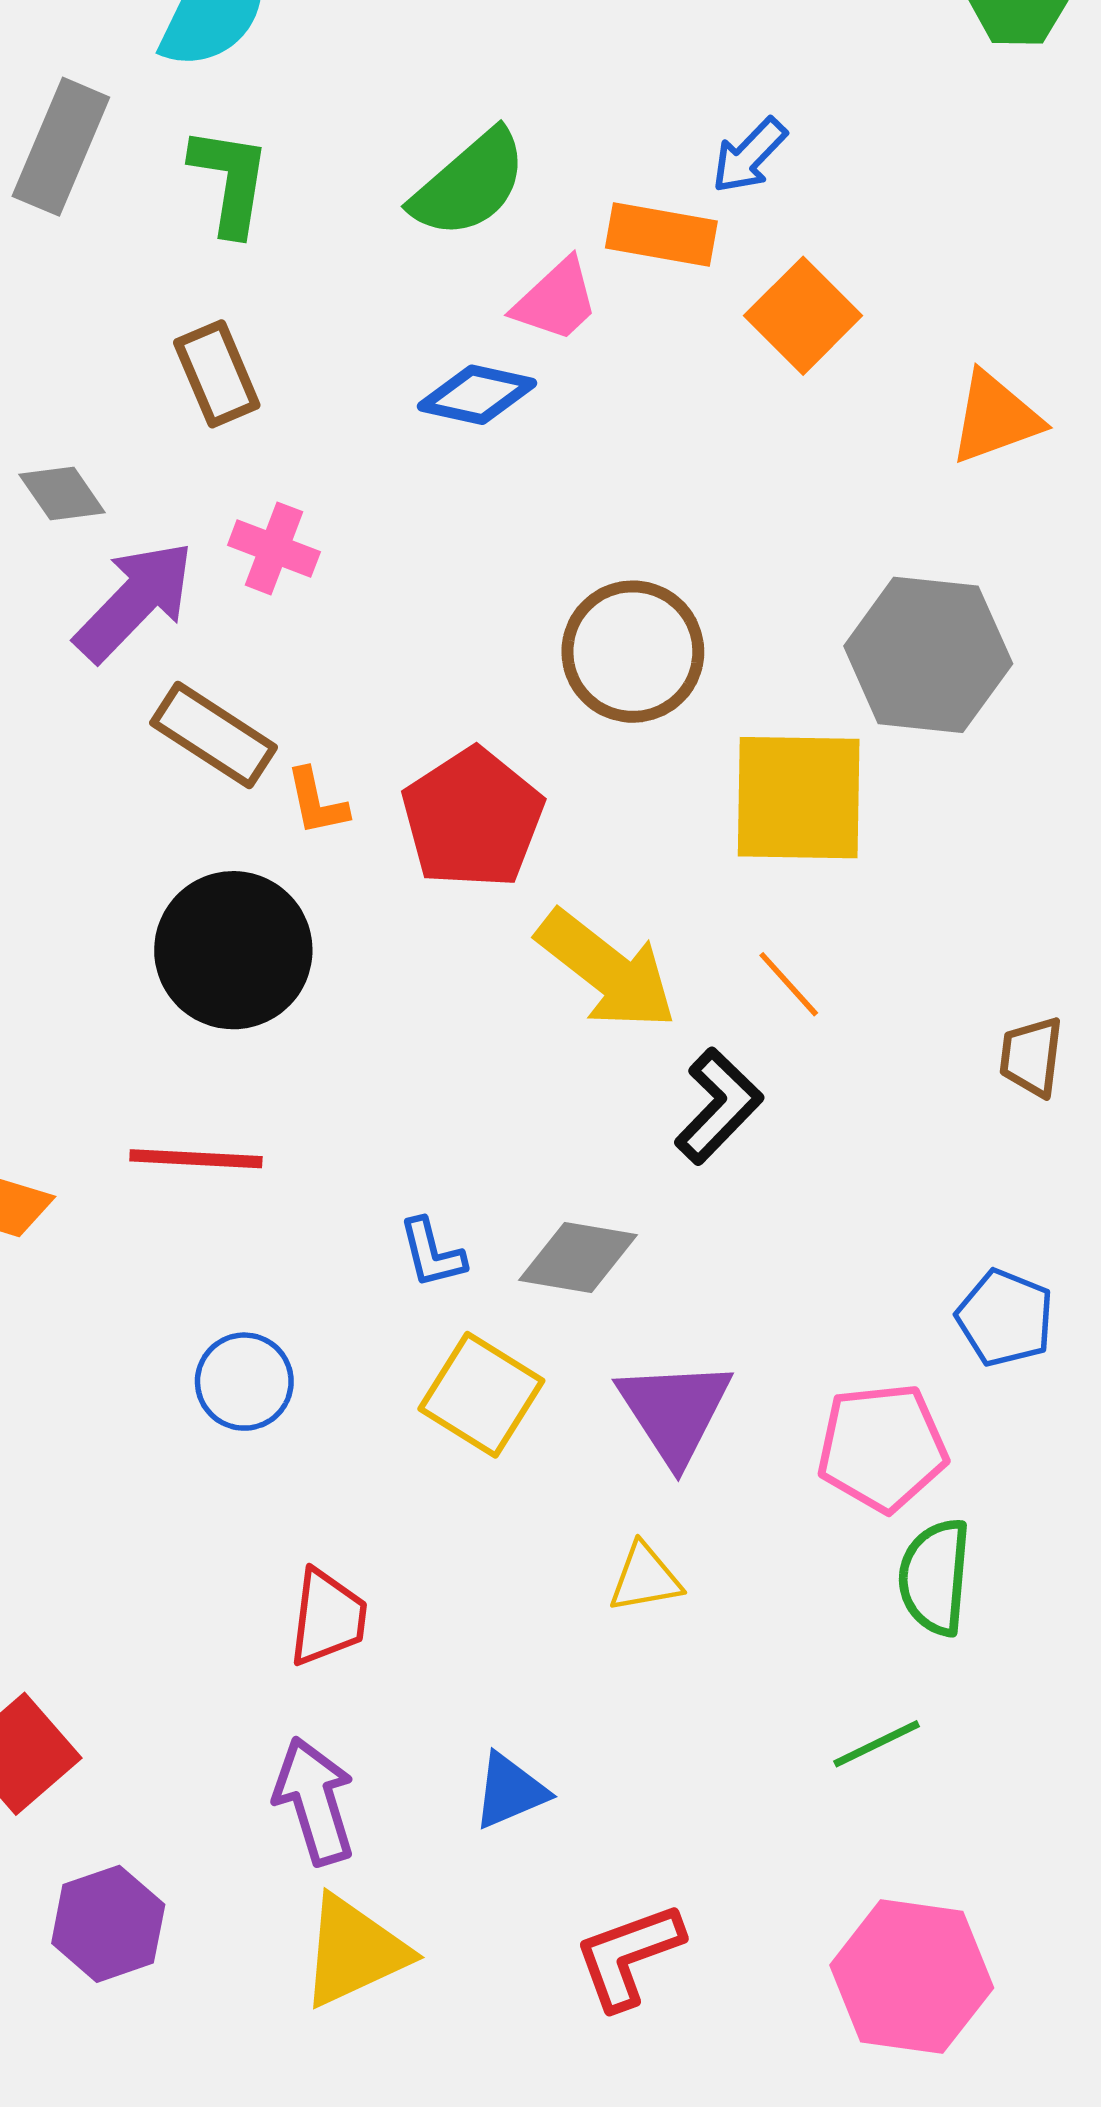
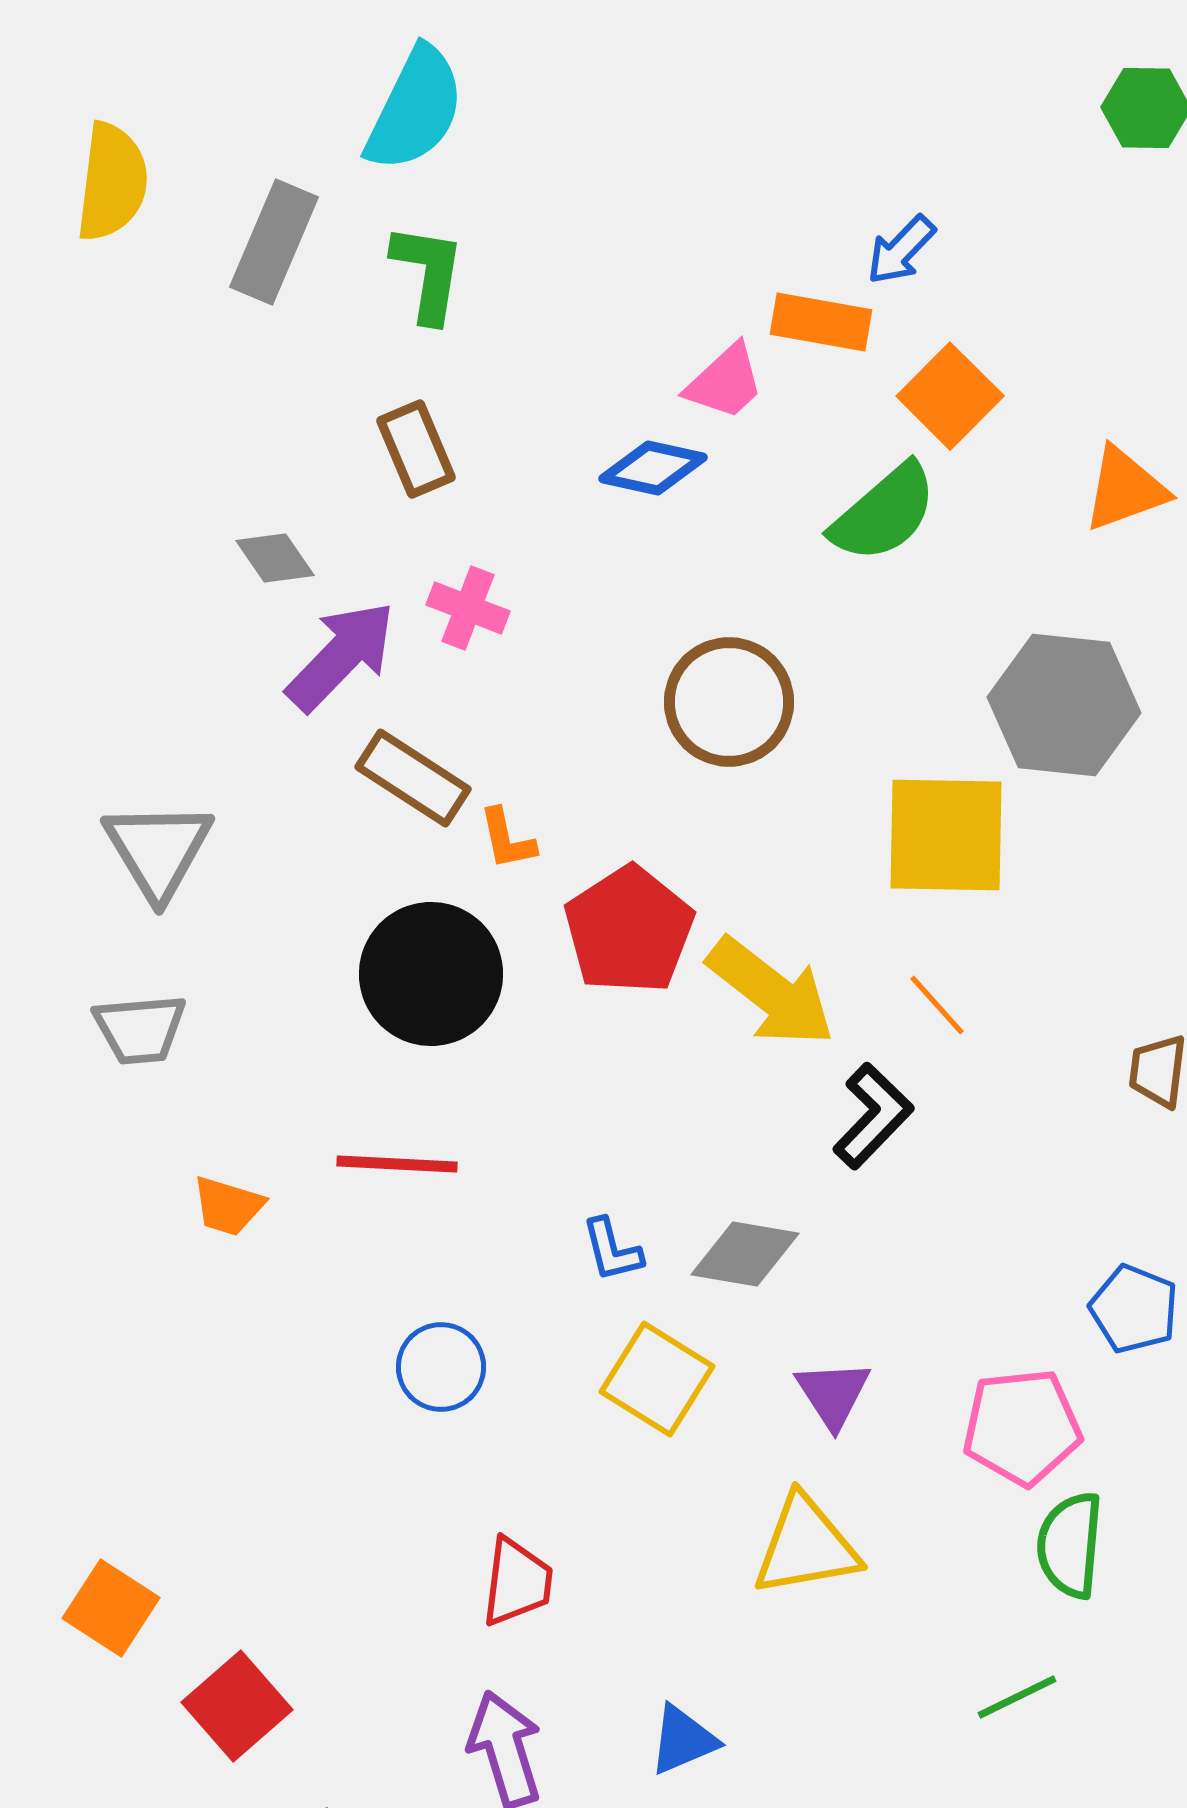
green semicircle: (469, 184) -> (884, 513), moved
brown circle: (633, 652) -> (729, 702), moved
red pentagon: (473, 818) -> (629, 930), moved
purple triangle: (675, 1411) -> (833, 1394), size x0.7
yellow triangle: (645, 1578) -> (806, 1546), size x1.6

